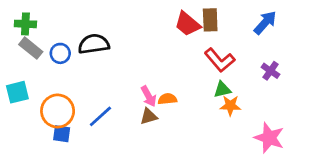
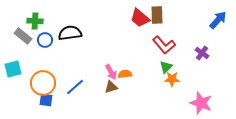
blue arrow: (265, 23) -> (218, 20), moved
green cross: (25, 24) -> (35, 21), moved
green triangle: (222, 90) -> (166, 67), turned -32

